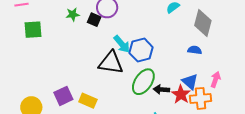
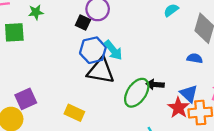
green star: (73, 14) -> (36, 12), moved
blue hexagon: (141, 50) -> (93, 50), moved
black arrow: (161, 90) -> (155, 85), moved
purple square: (63, 96) -> (26, 99), moved

